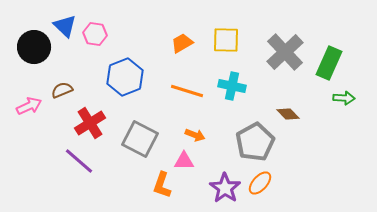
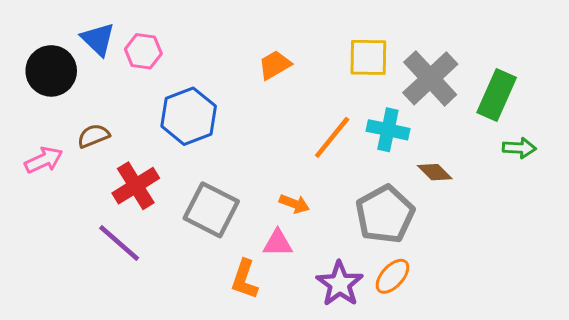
yellow square: (226, 40) -> (368, 57), moved
cyan cross: (232, 86) -> (388, 130), moved
orange line: (187, 91) -> (332, 137), moved, turned -68

